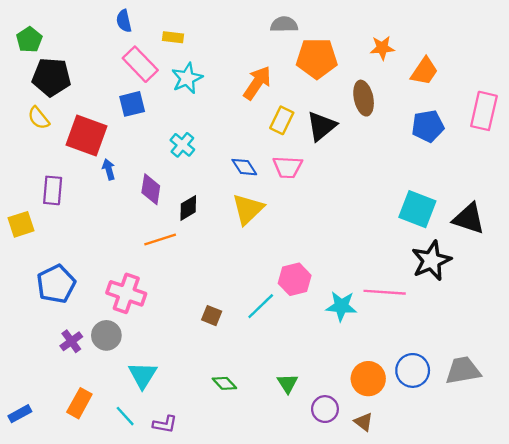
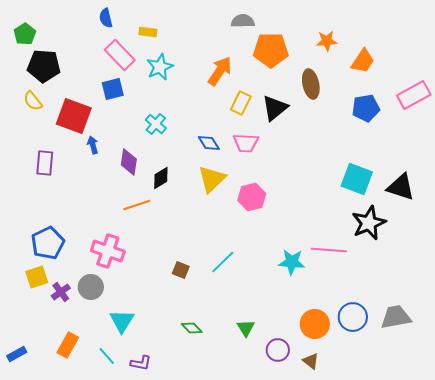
pink rectangle: (484, 111) -> (414, 95), turned 48
yellow square: (21, 224) -> (37, 277), moved
pink hexagon: (295, 279) -> (252, 197), moved

